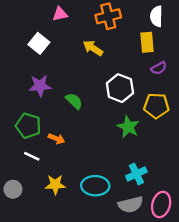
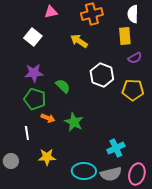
green pentagon: (28, 126) -> (35, 99), moved
green star: (128, 127) -> (74, 122), moved
white line: (32, 156) -> (27, 133), turned 56
cyan ellipse: (95, 186) -> (84, 171), moved

